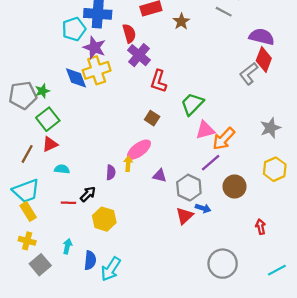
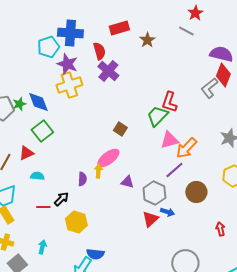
blue diamond: (76, 78) -> (38, 102), moved
red L-shape: (159, 81) -> (169, 102), moved
green square: (48, 119) -> (42, 131), moved
blue semicircle: (90, 260) -> (95, 254), moved, turned 90

